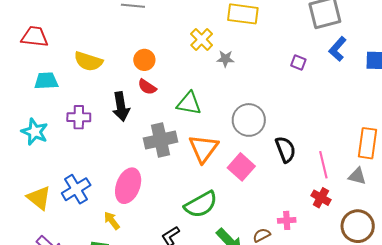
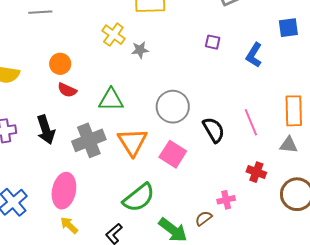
blue L-shape: (338, 49) -> (254, 55), moved
black arrow: (121, 107) -> (46, 130), moved
pink line: (323, 165) -> (251, 122), moved
yellow arrow: (112, 221) -> (69, 225), moved

